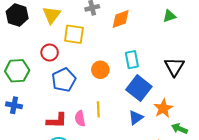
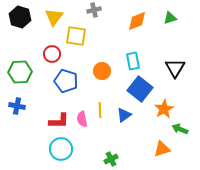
orange diamond: (121, 19) -> (137, 21), moved
blue pentagon: (64, 80) -> (66, 81), turned -30
blue triangle: (136, 117) -> (124, 115), moved

